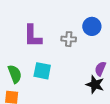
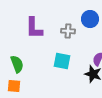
cyan square: (42, 71) -> (62, 61), moved

